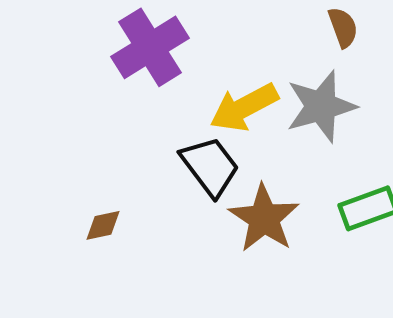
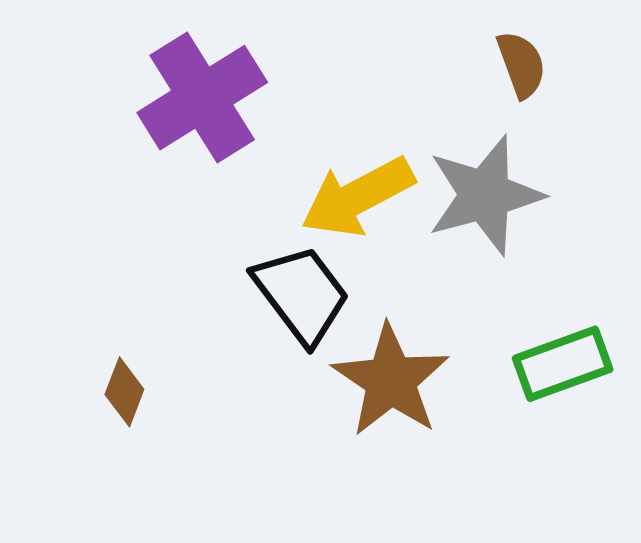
brown diamond: (103, 225) -> (124, 392), turned -57

